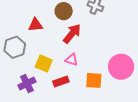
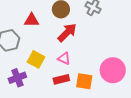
red rectangle: (61, 81) -> (61, 79), moved

